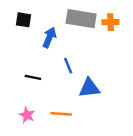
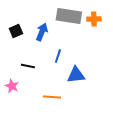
black square: (24, 20) -> (16, 31), moved, turned -32
blue line: (68, 66) -> (58, 56), turned 40
pink star: (27, 115) -> (12, 86), moved

